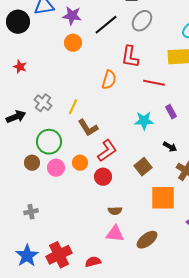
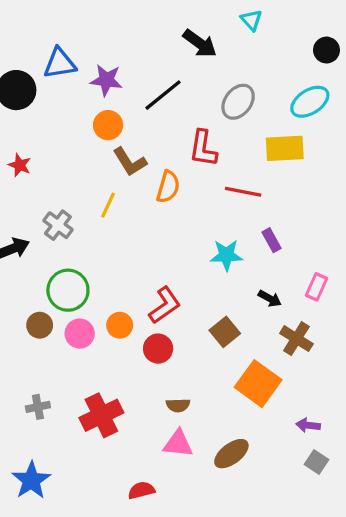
gray ellipse: (142, 21) -> (238, 102), moved
yellow line: (73, 107) -> (108, 205), moved
brown L-shape: (88, 128) -> (130, 162), moved
orange square: (163, 198) -> (258, 384), turned 36
red cross: (59, 255) -> (101, 415), moved

